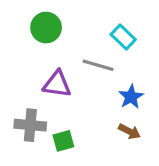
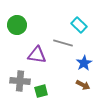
green circle: (46, 28) -> (17, 25), moved

